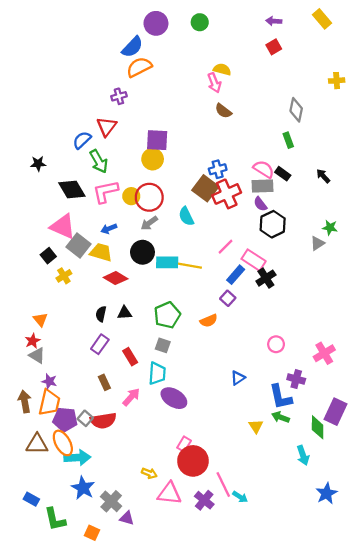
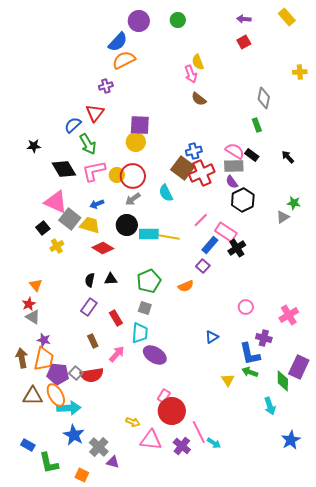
yellow semicircle: (222, 69) -> (198, 62), turned -126

